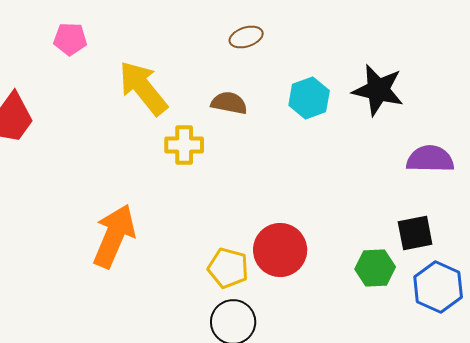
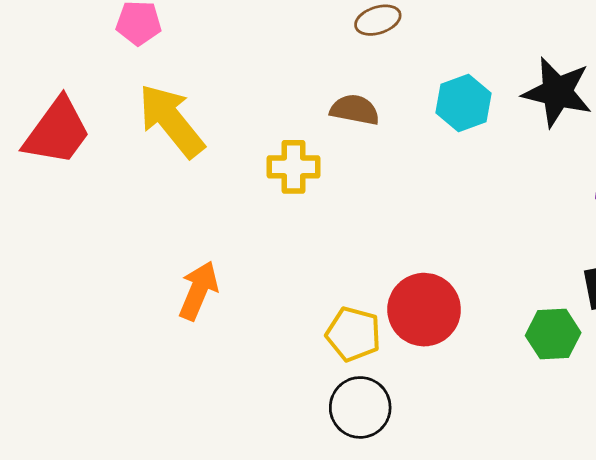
yellow arrow: (143, 88) -> (171, 121), moved
orange arrow: (114, 236) -> (198, 291), size x0.7

